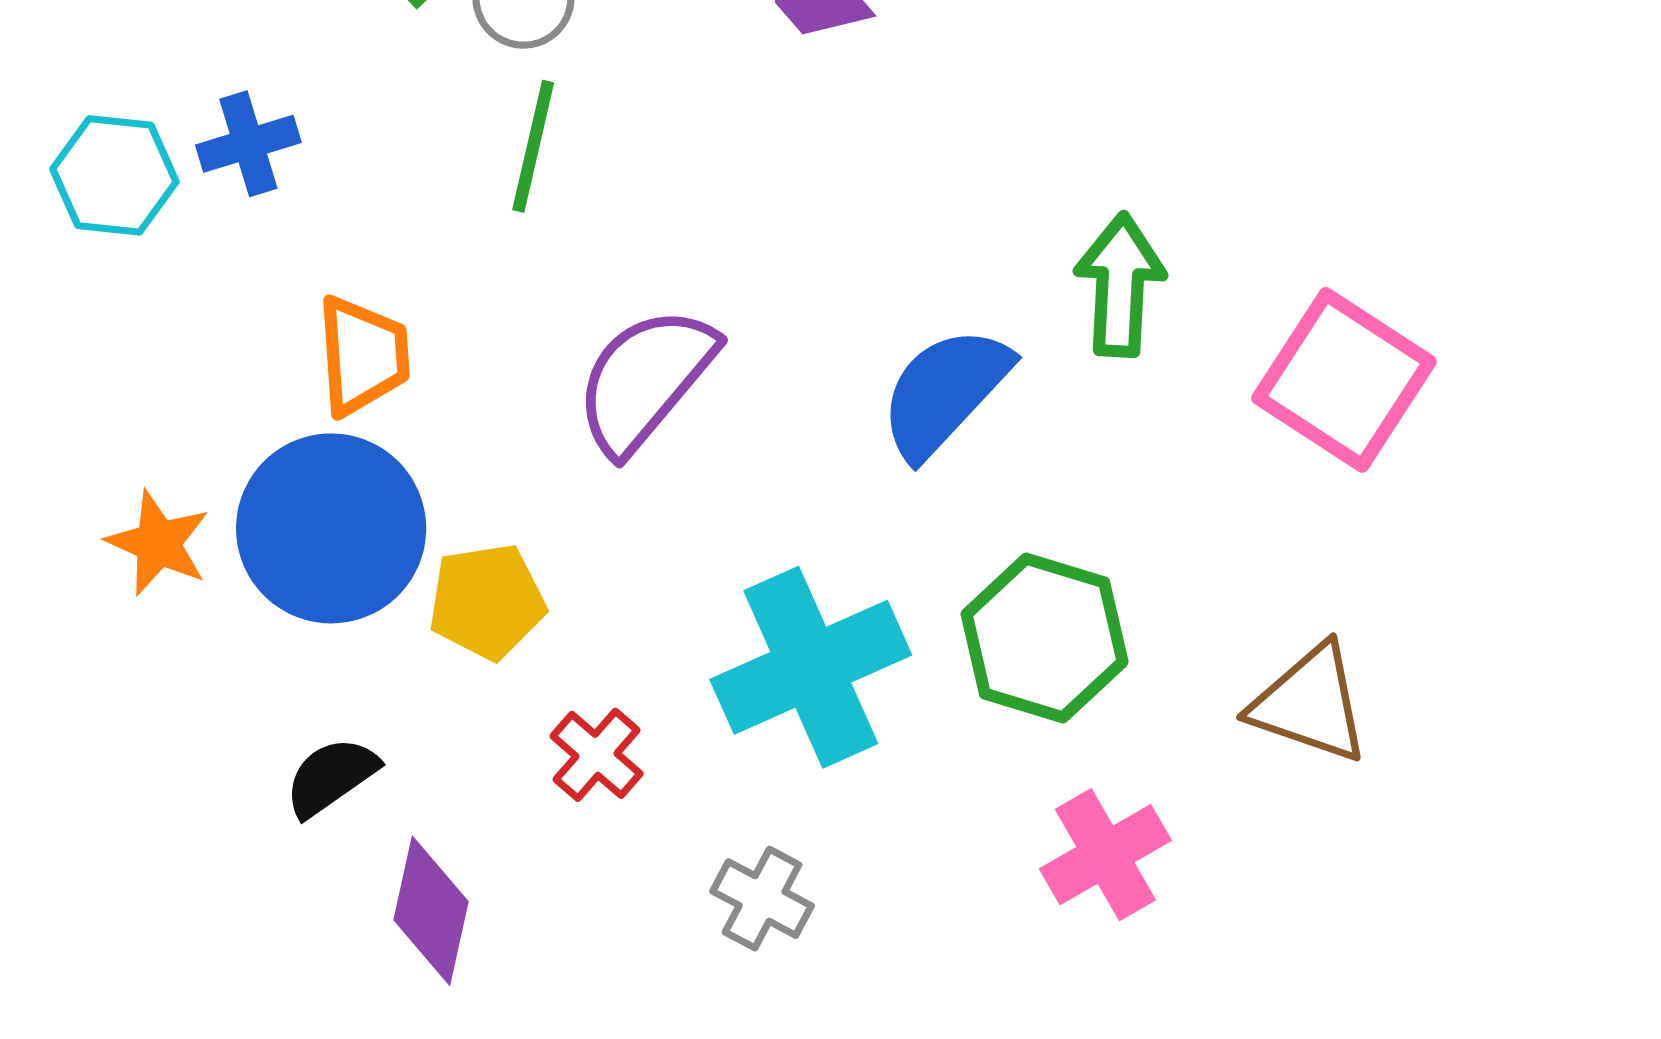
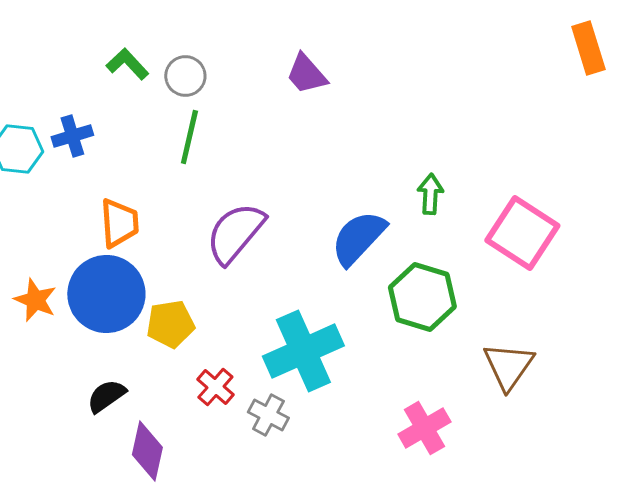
green arrow: (1120, 285) -> (430, 194), size x0.7
green hexagon: (1045, 638) -> (422, 297), moved
brown triangle: (1310, 704) -> (508, 366), turned 46
gray cross: (762, 899) -> (268, 415), moved

